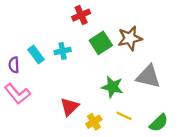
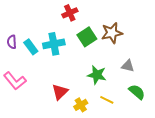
cyan cross: (63, 51) -> (54, 44), size x1.5
purple semicircle: (14, 65) -> (12, 42), moved
gray triangle: (148, 76) -> (128, 66), size x0.6
green semicircle: (159, 123) -> (137, 92), moved, turned -96

